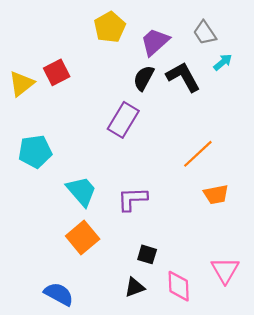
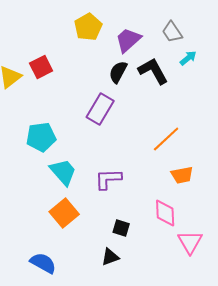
cyan pentagon: (35, 152) -> (41, 137), moved
pink diamond: (179, 286) -> (165, 213), moved

